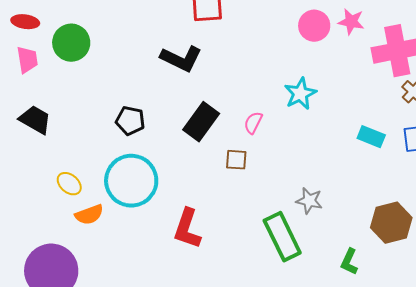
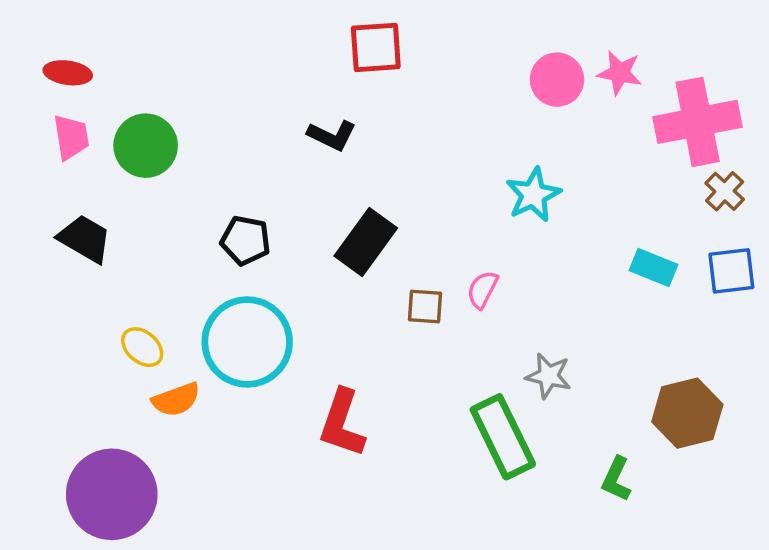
green circle: (71, 43) -> (146, 146), moved
black L-shape: (181, 59) -> (332, 135), size x0.7
pink semicircle: (253, 123) -> (483, 290), moved

